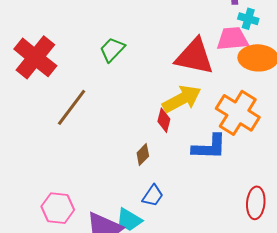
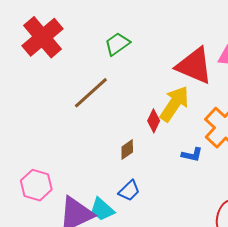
yellow arrow: (182, 99) -> (174, 104), turned -39
brown line: (72, 107) -> (91, 93), moved
blue L-shape: (209, 147) -> (192, 155), size x0.6

